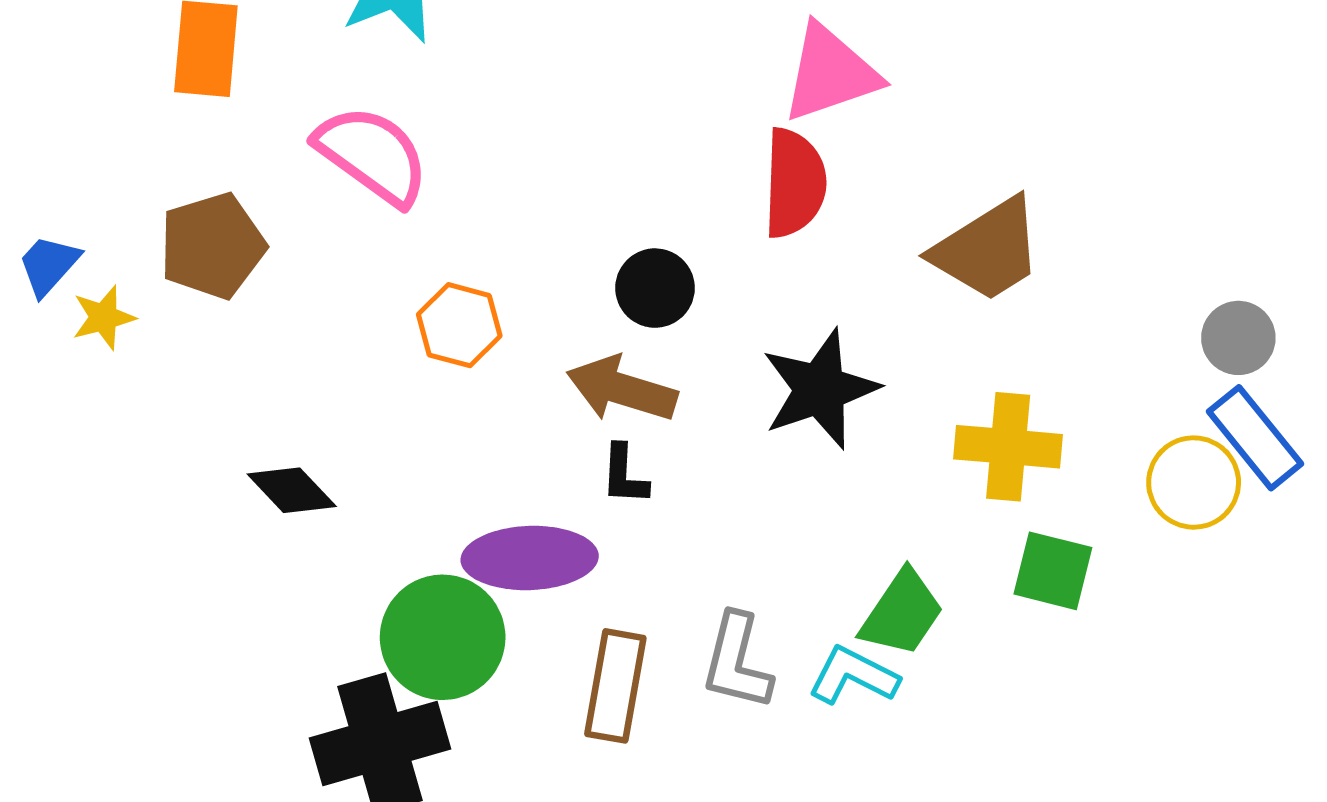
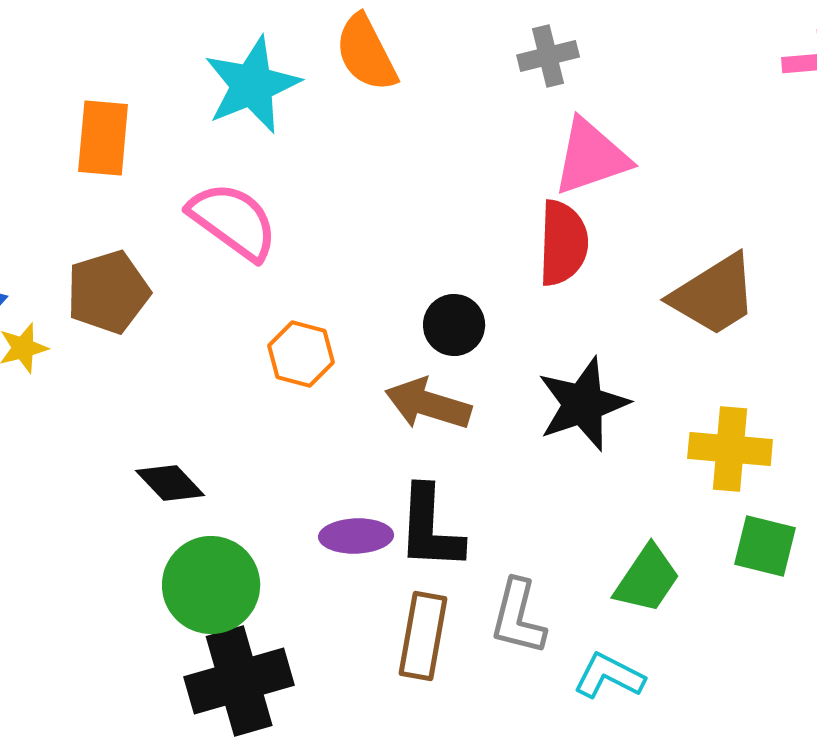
black L-shape: (624, 475) -> (430, 528), moved, size x1.8
purple ellipse: (530, 558) -> (356, 536), size x0.7
green circle: (443, 637) -> (211, 585), moved
cyan L-shape: (853, 676) -> (609, 676), moved

